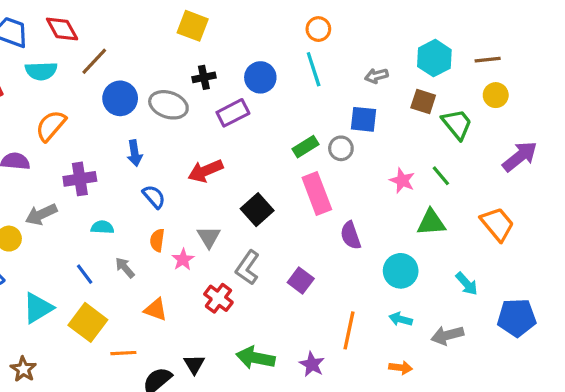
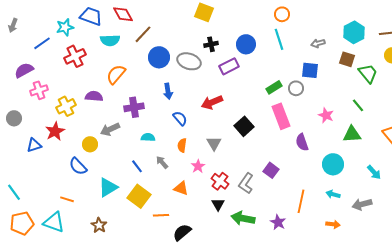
pink star: (402, 181) -> (326, 115), moved
pink star: (183, 260) -> (198, 166), moved
gray L-shape: (247, 268) -> (246, 183), moved
black triangle: (194, 364) -> (218, 204), moved

